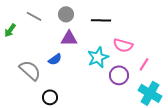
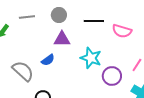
gray line: (34, 16) -> (27, 17), turned -35
pink semicircle: (123, 45) -> (122, 31), moved
cyan star: (98, 57) -> (91, 58), turned -30

